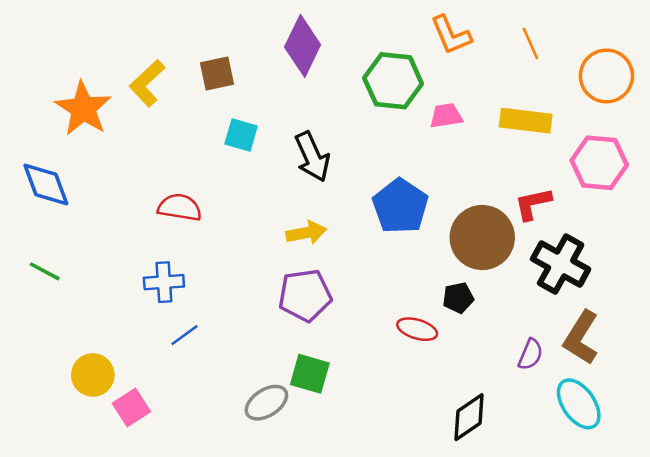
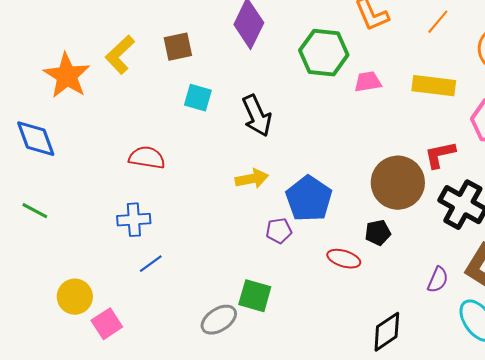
orange line: (530, 43) -> (438, 22), turned 64
blue pentagon: (400, 206) -> (309, 199), moved
purple pentagon: (305, 295) -> (279, 231), moved, size x0.6

